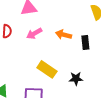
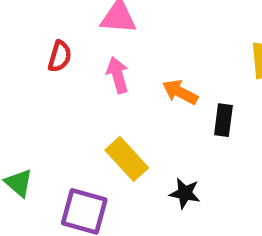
pink arrow: (34, 34) -> (118, 75), turned 91

